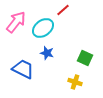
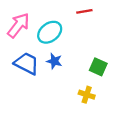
red line: (63, 10) -> (84, 11), moved, turned 32
blue trapezoid: (23, 69) -> (27, 63), moved

